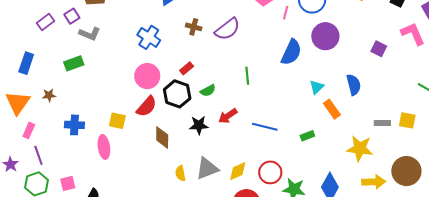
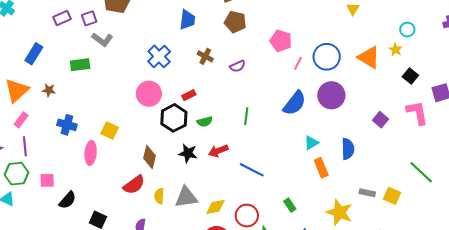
purple semicircle: (227, 29) -> (238, 66), size x0.6
red semicircle: (147, 106) -> (134, 185), moved
green rectangle: (307, 136) -> (290, 205), moved, turned 64

